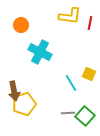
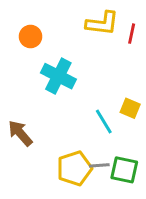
brown arrow: (14, 91) -> (20, 133), turned 150
yellow pentagon: (24, 104) -> (74, 168), moved
green square: (85, 116) -> (124, 170), turned -30

